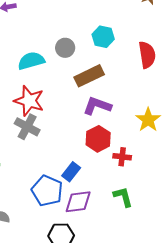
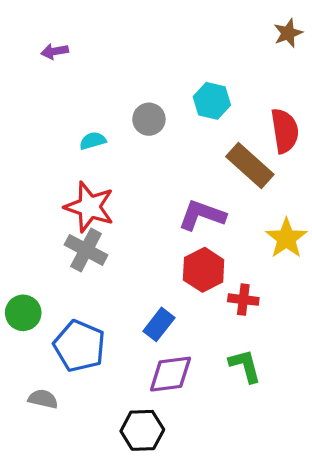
cyan semicircle: (31, 61) -> (93, 141), size x0.6
brown rectangle: (89, 76) -> (250, 166), moved, turned 68
blue pentagon: (47, 191) -> (79, 346), moved

